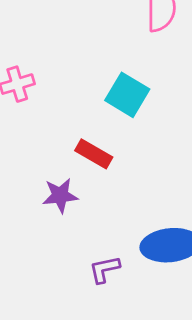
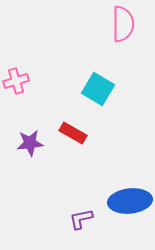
purple star: (60, 195) -> (30, 143), moved

